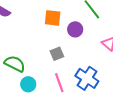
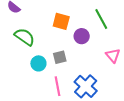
green semicircle: (15, 64) -> (25, 37), moved
cyan circle: (28, 84) -> (38, 63), moved

